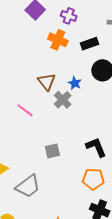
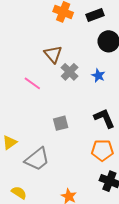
blue star: (75, 83) -> (98, 76), moved

